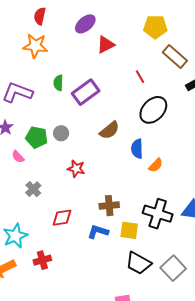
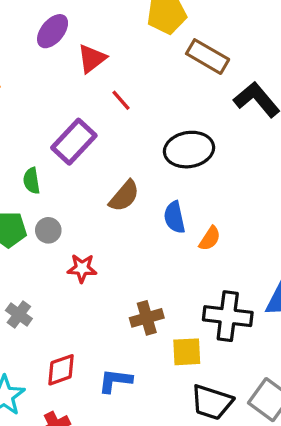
red line: (140, 77) -> (121, 100), moved
green semicircle: (58, 83) -> (32, 181), moved
black ellipse: (153, 110) -> (189, 150), turned 48
gray circle: (61, 133) -> (48, 230), moved
red diamond: (62, 218) -> (61, 370), moved
blue L-shape: (98, 232) -> (115, 381), moved

